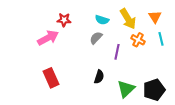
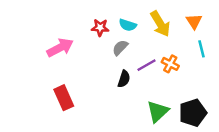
red star: (64, 20) -> (100, 28), moved
orange cross: (138, 40) -> (170, 64), moved
purple line: (117, 52) -> (146, 65), turned 49
black semicircle: (99, 77) -> (124, 79), moved

